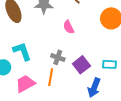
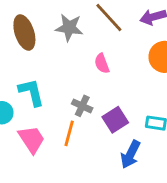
pink trapezoid: (25, 84) -> (32, 139), turned 80

